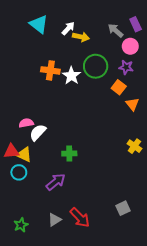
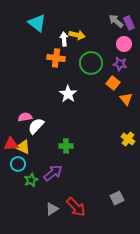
white arrow: (68, 28) -> (64, 39), moved, turned -48
gray arrow: (116, 30) -> (116, 21), moved
orange cross: (50, 70) -> (56, 58), moved
white star: (71, 76) -> (68, 94), moved
green star: (21, 225) -> (31, 180), moved

